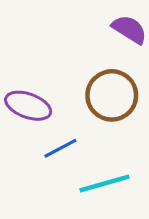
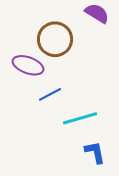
brown circle: (112, 95) -> (55, 39), moved

